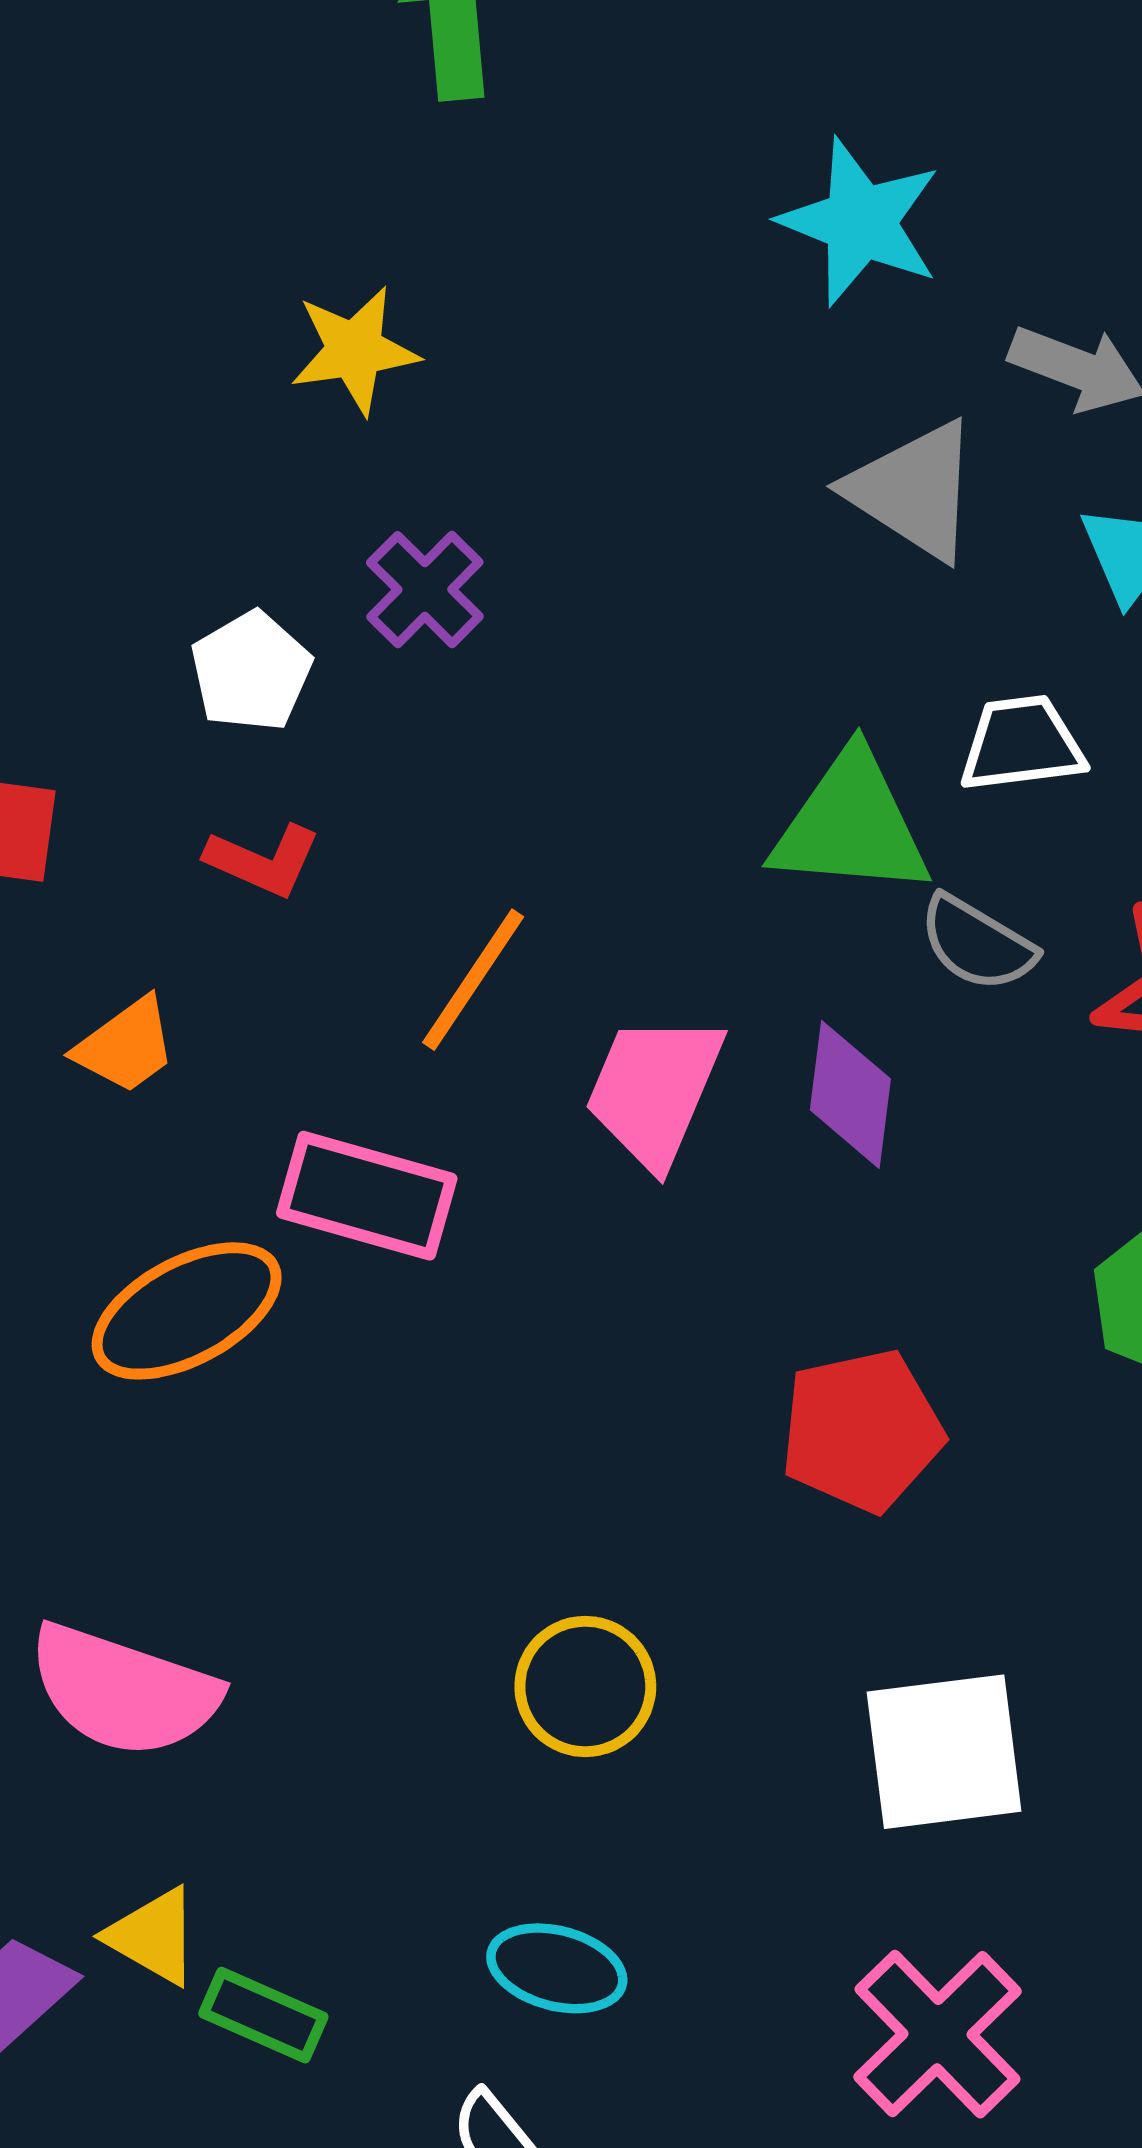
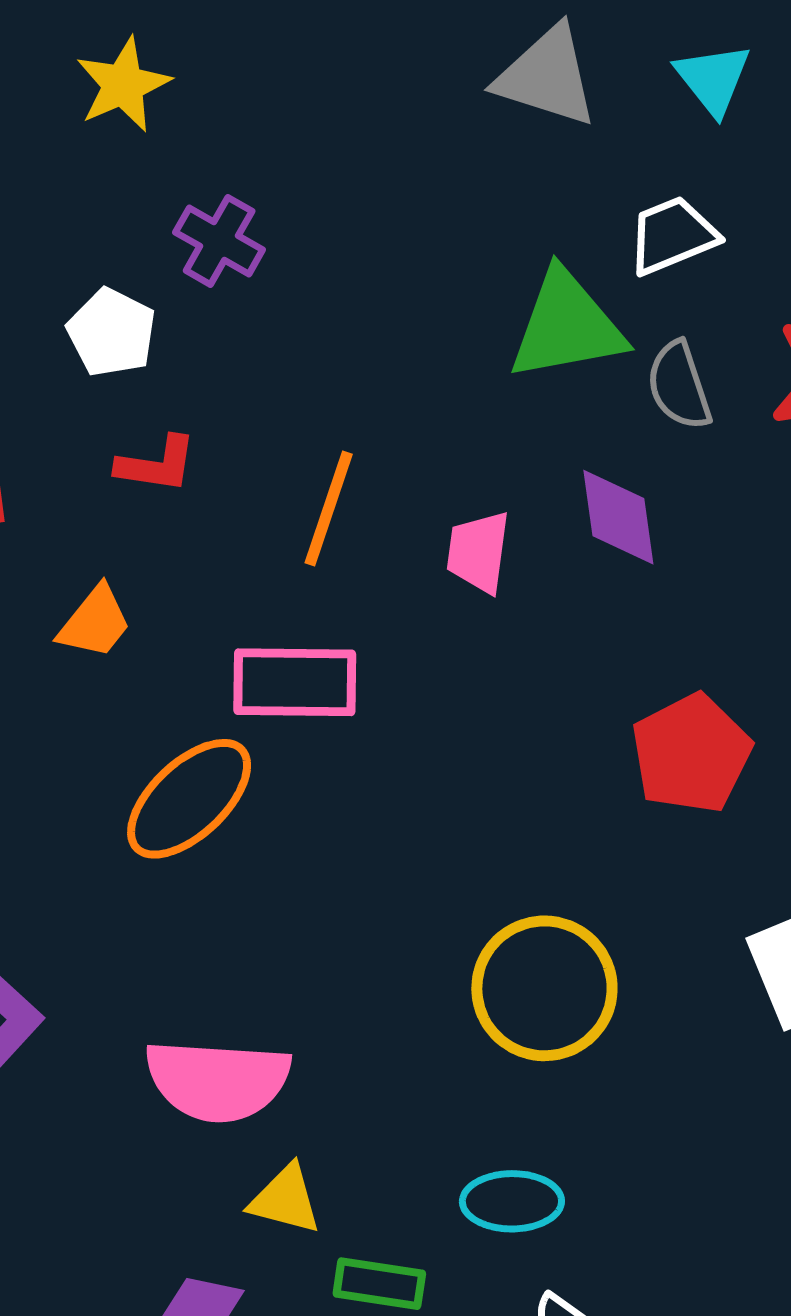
gray semicircle: (977, 943) -> (679, 386), turned 56
pink trapezoid: (654, 1090) -> (478, 552), size x0.7
yellow circle: (585, 1686) -> (544, 988), size x1.4
yellow triangle: (153, 1936) -> (285, 1200), moved
cyan ellipse: (557, 1968) -> (512, 1201), moved

